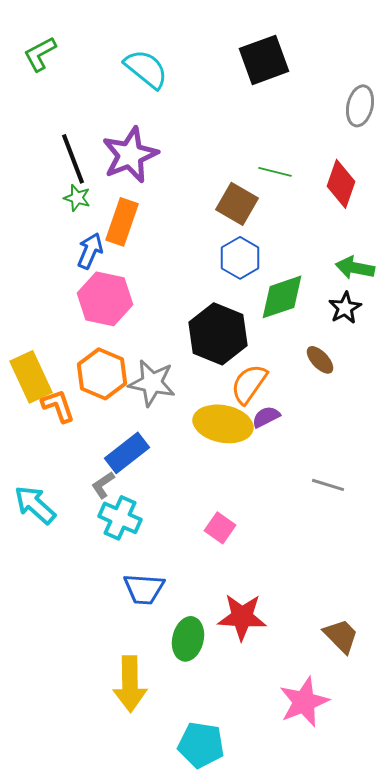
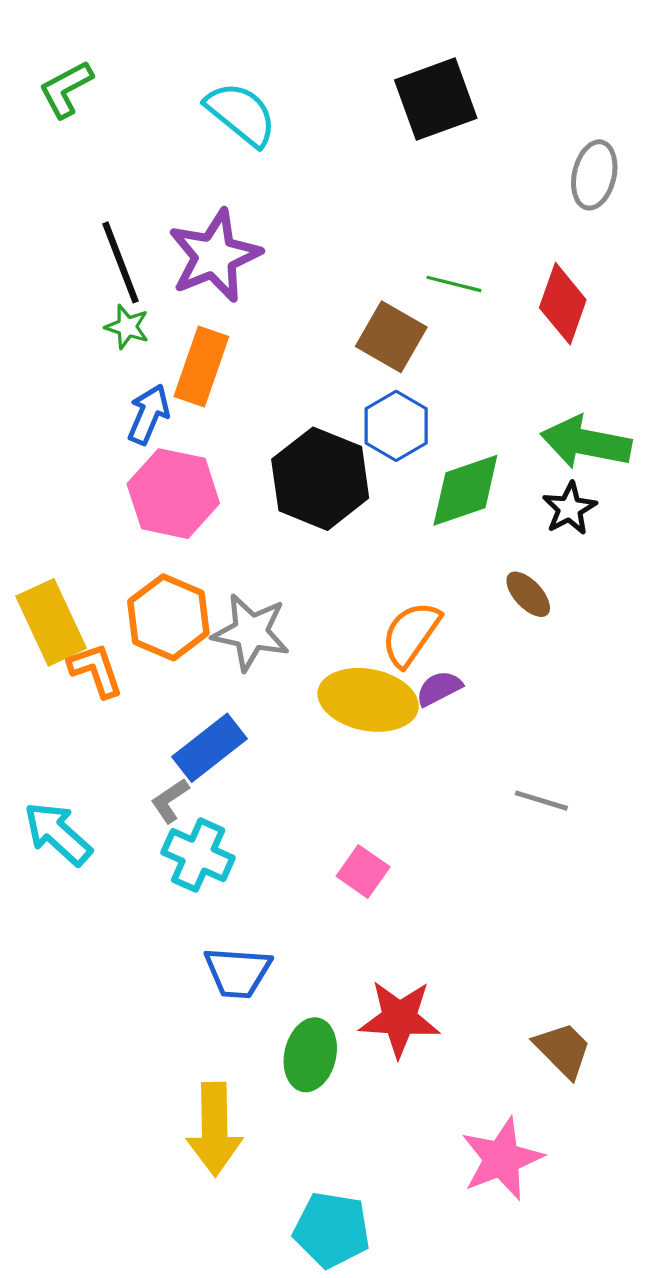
green arrow: (355, 268) -> (586, 442), size x1.4
black hexagon: (218, 334) -> (320, 479), moved

